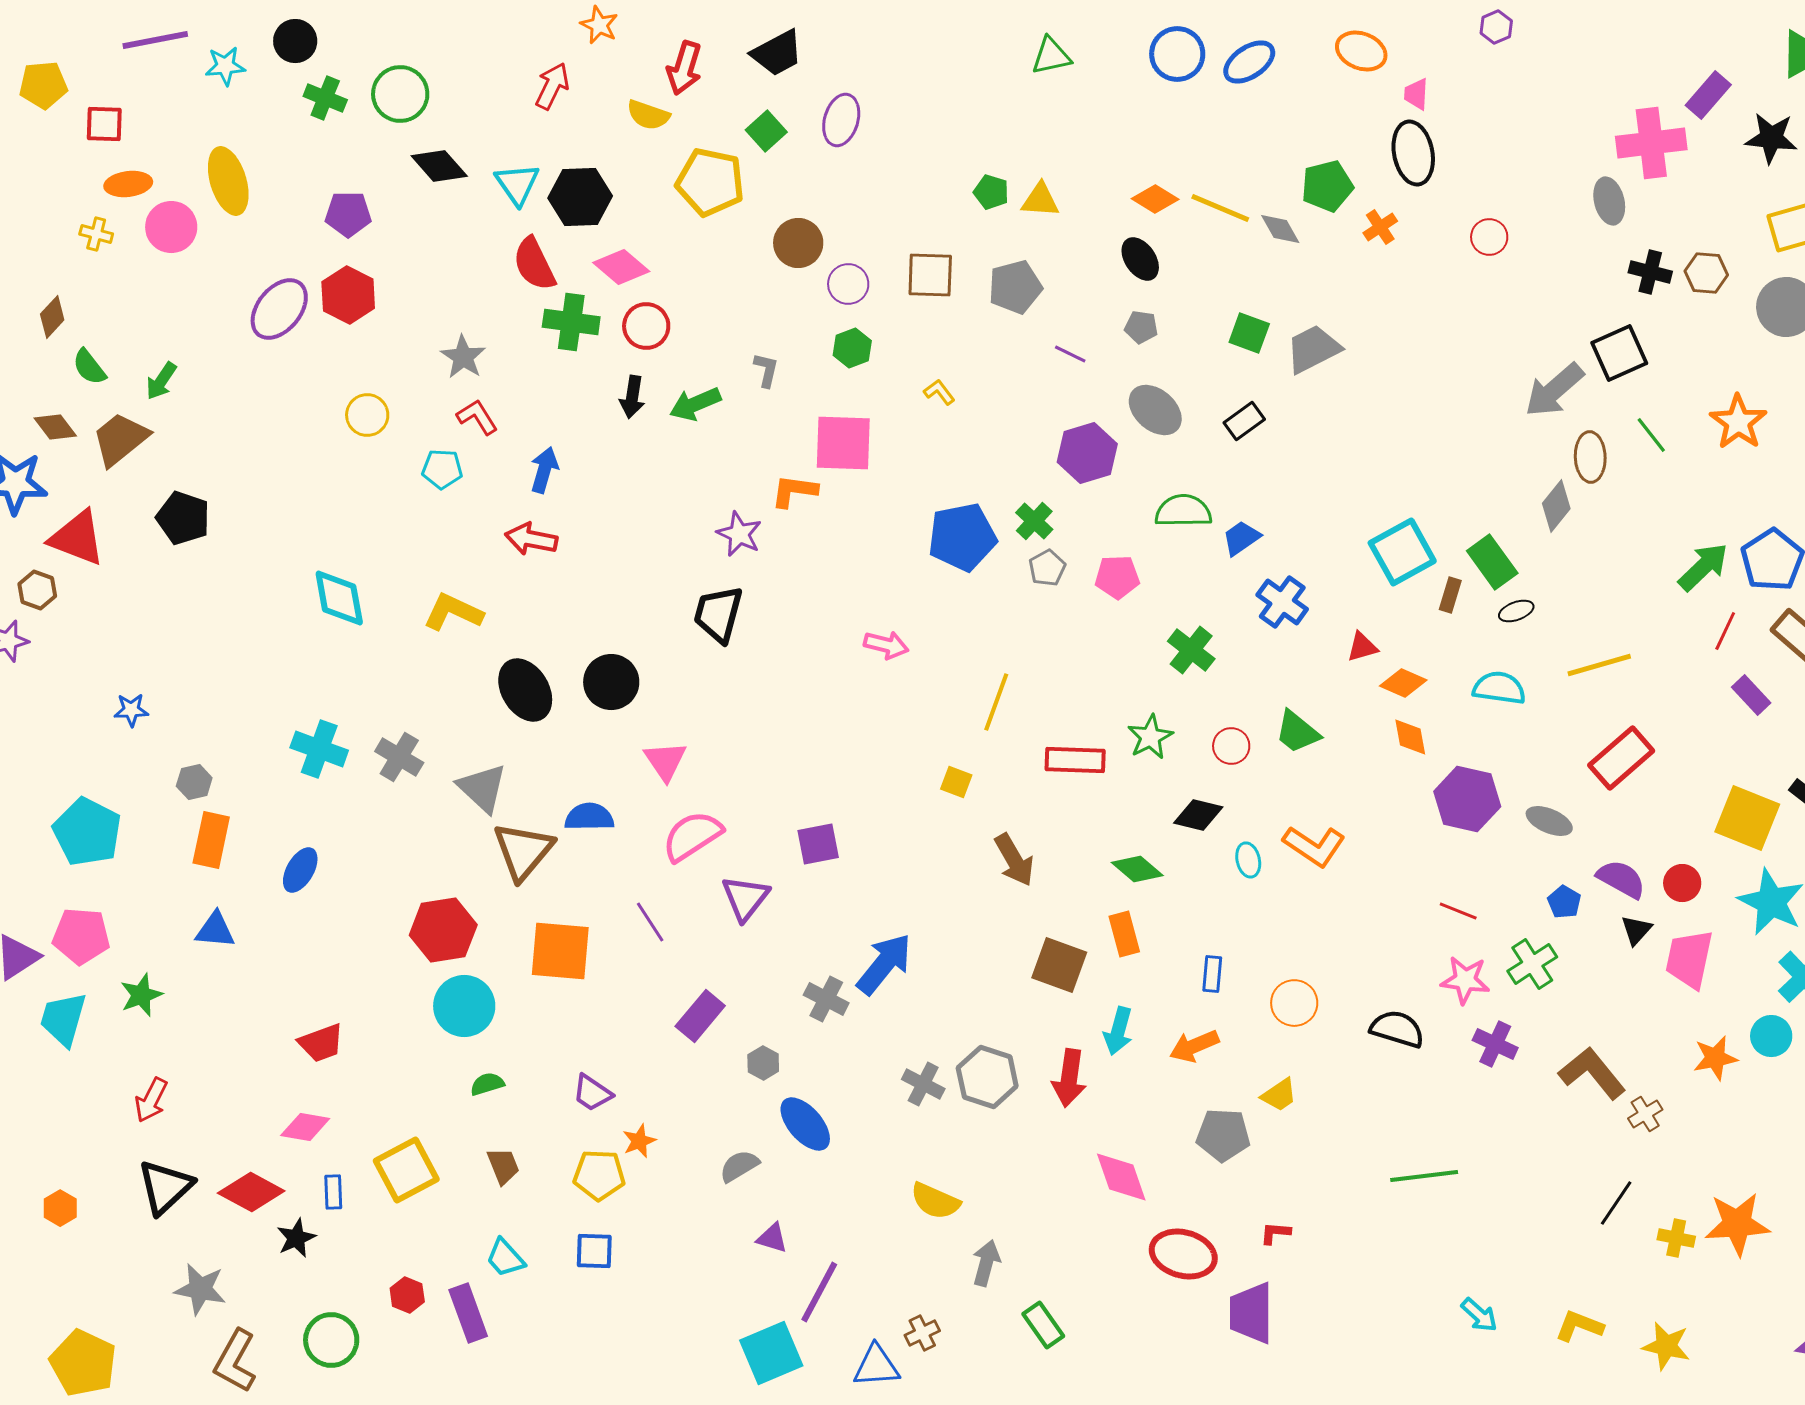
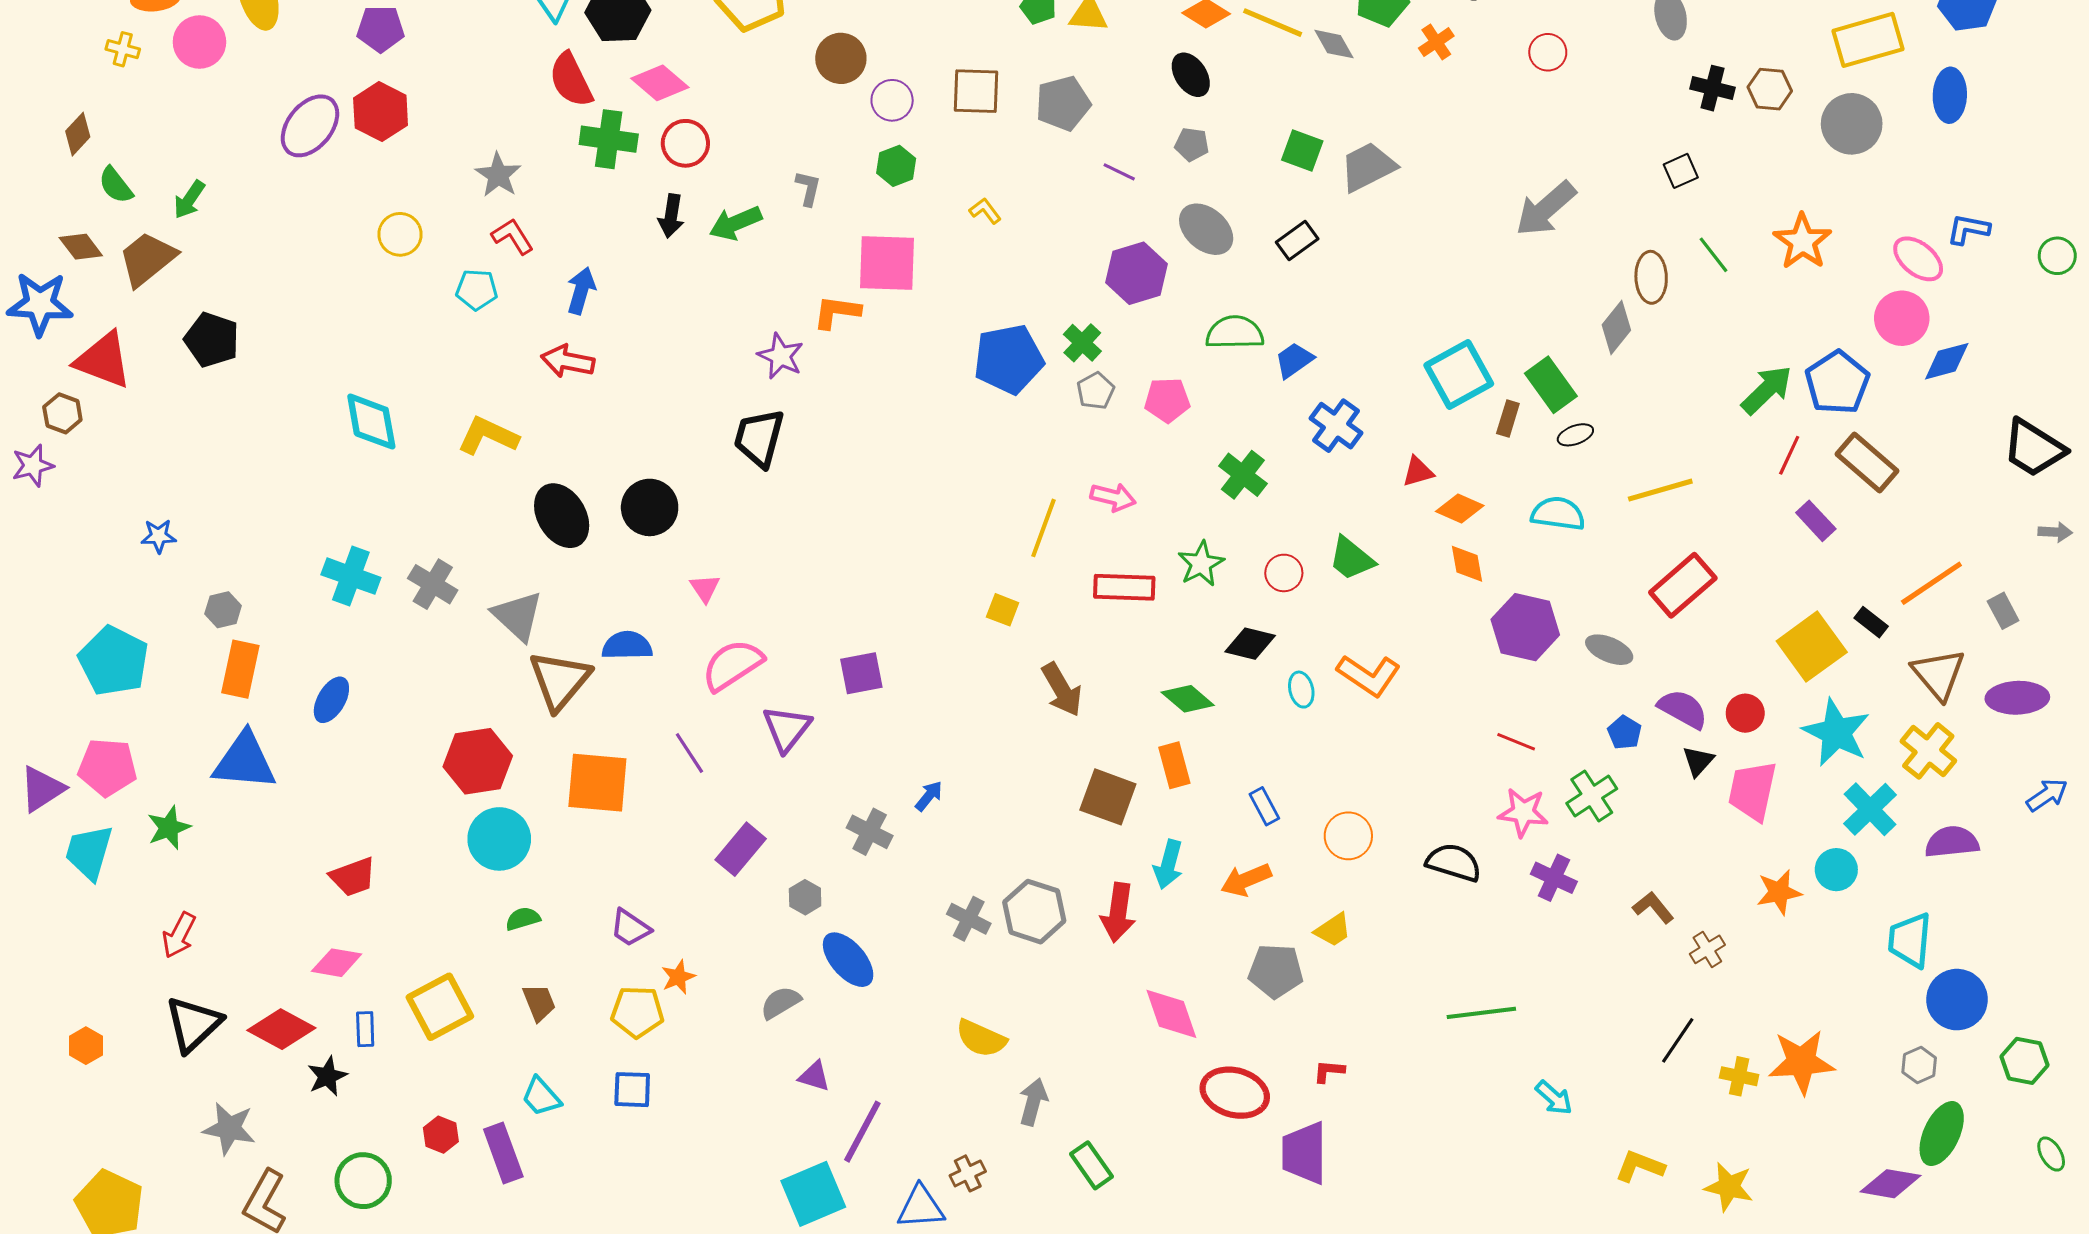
black square: (1619, 353) -> (1681, 171), size x0.6
gray arrow: (1554, 390) -> (1546, 209), moved
pink arrow: (886, 645) -> (1113, 497), moved
pink triangle: (665, 761) -> (705, 588), size x0.7
yellow square: (1747, 818) -> (1812, 647), turned 32
blue triangle: (215, 930) -> (244, 761), size x1.6
blue arrow: (884, 964) -> (929, 796), size x0.5
blue rectangle: (1212, 974) -> (1264, 806), turned -33
brown L-shape: (1592, 1073) -> (1653, 907), size x0.6
cyan arrow: (1479, 1315) -> (1554, 1098), moved

